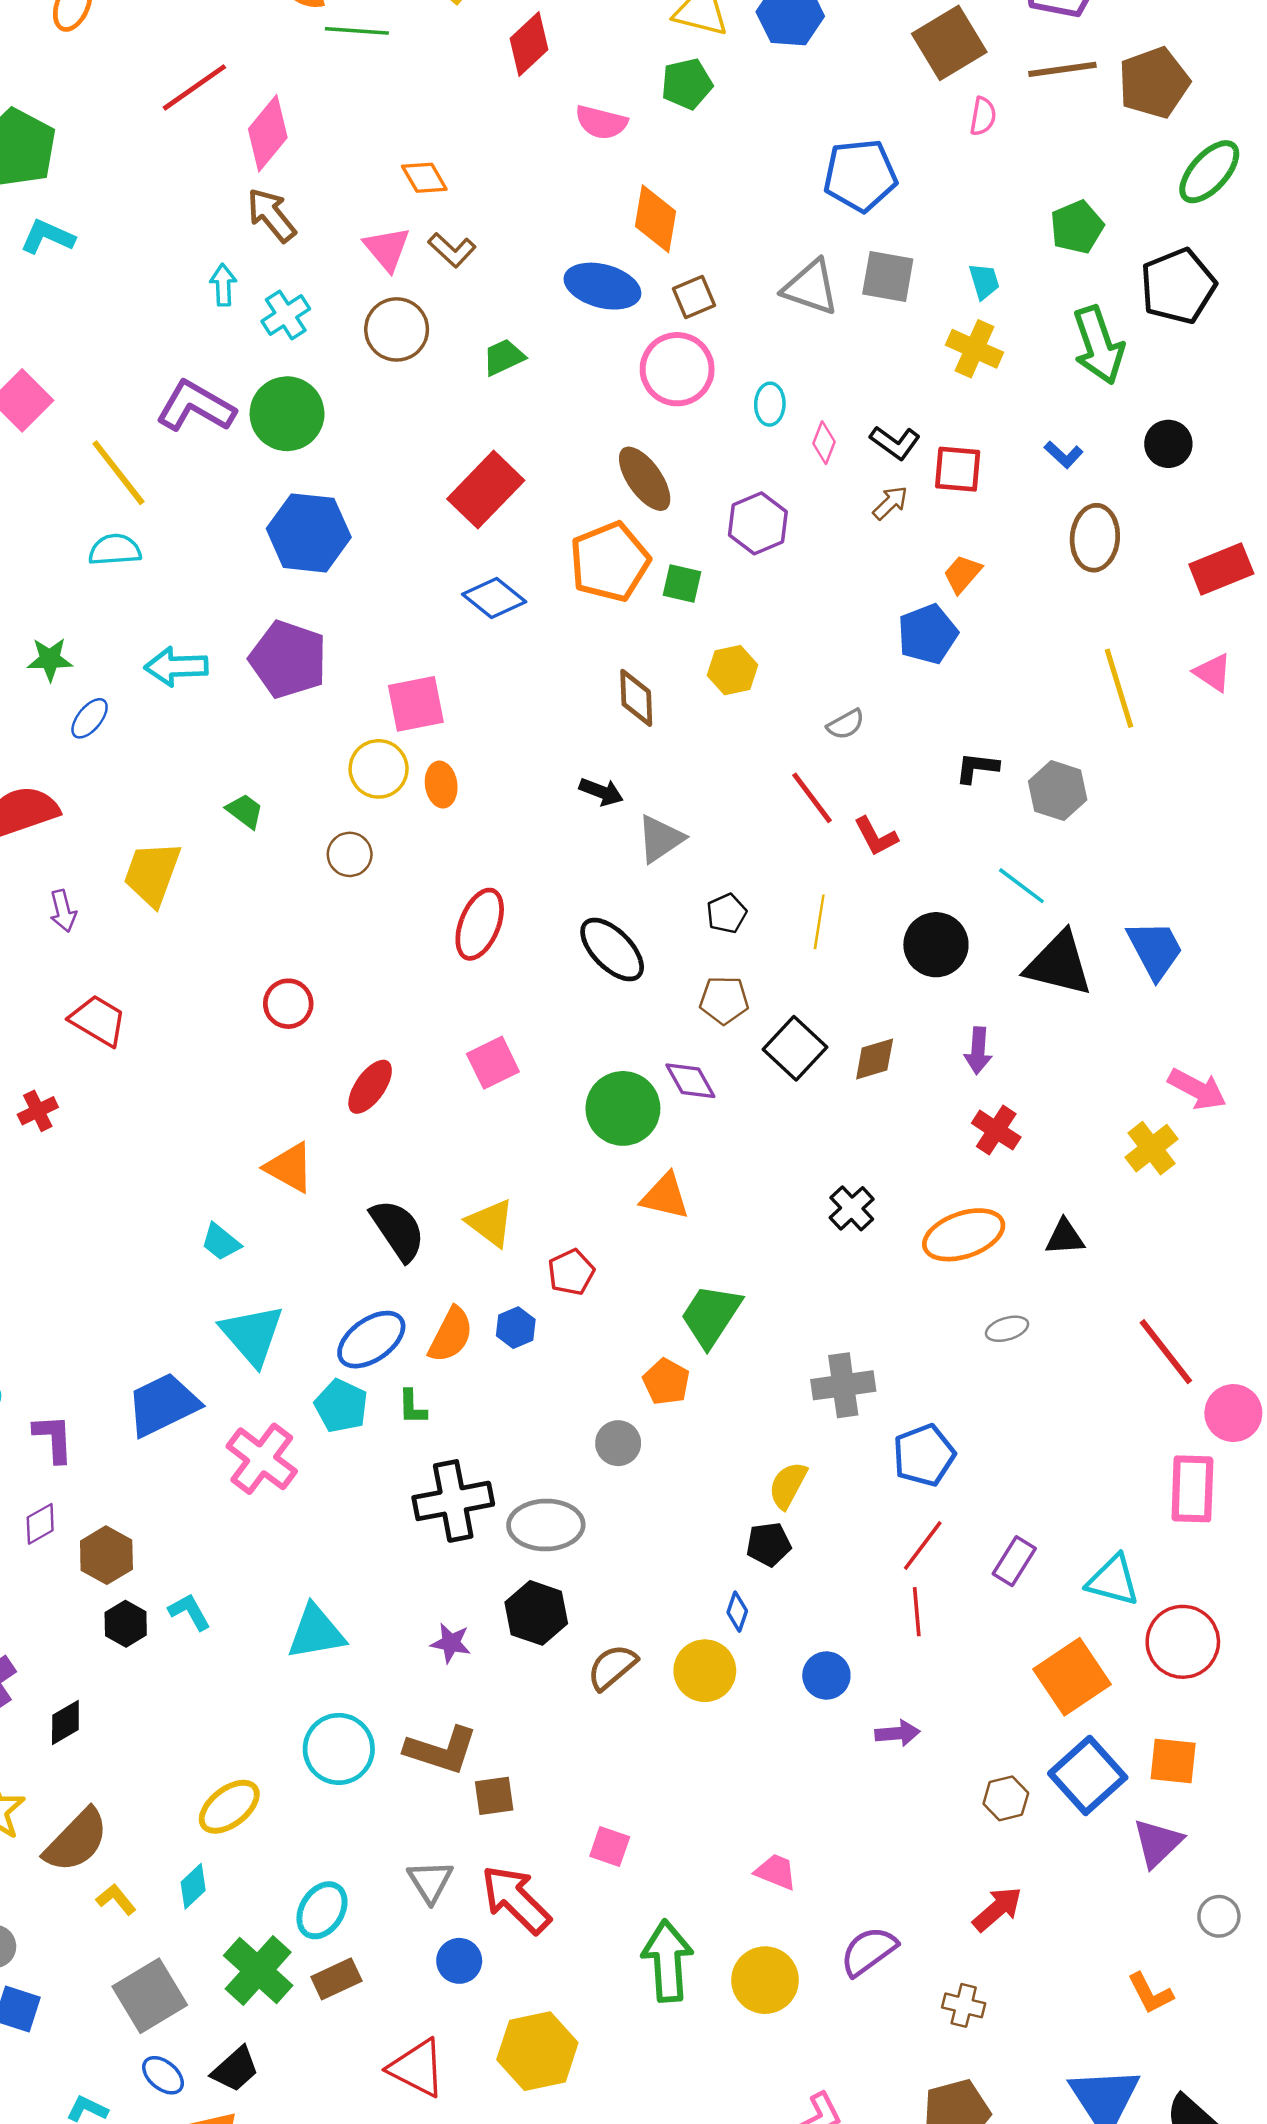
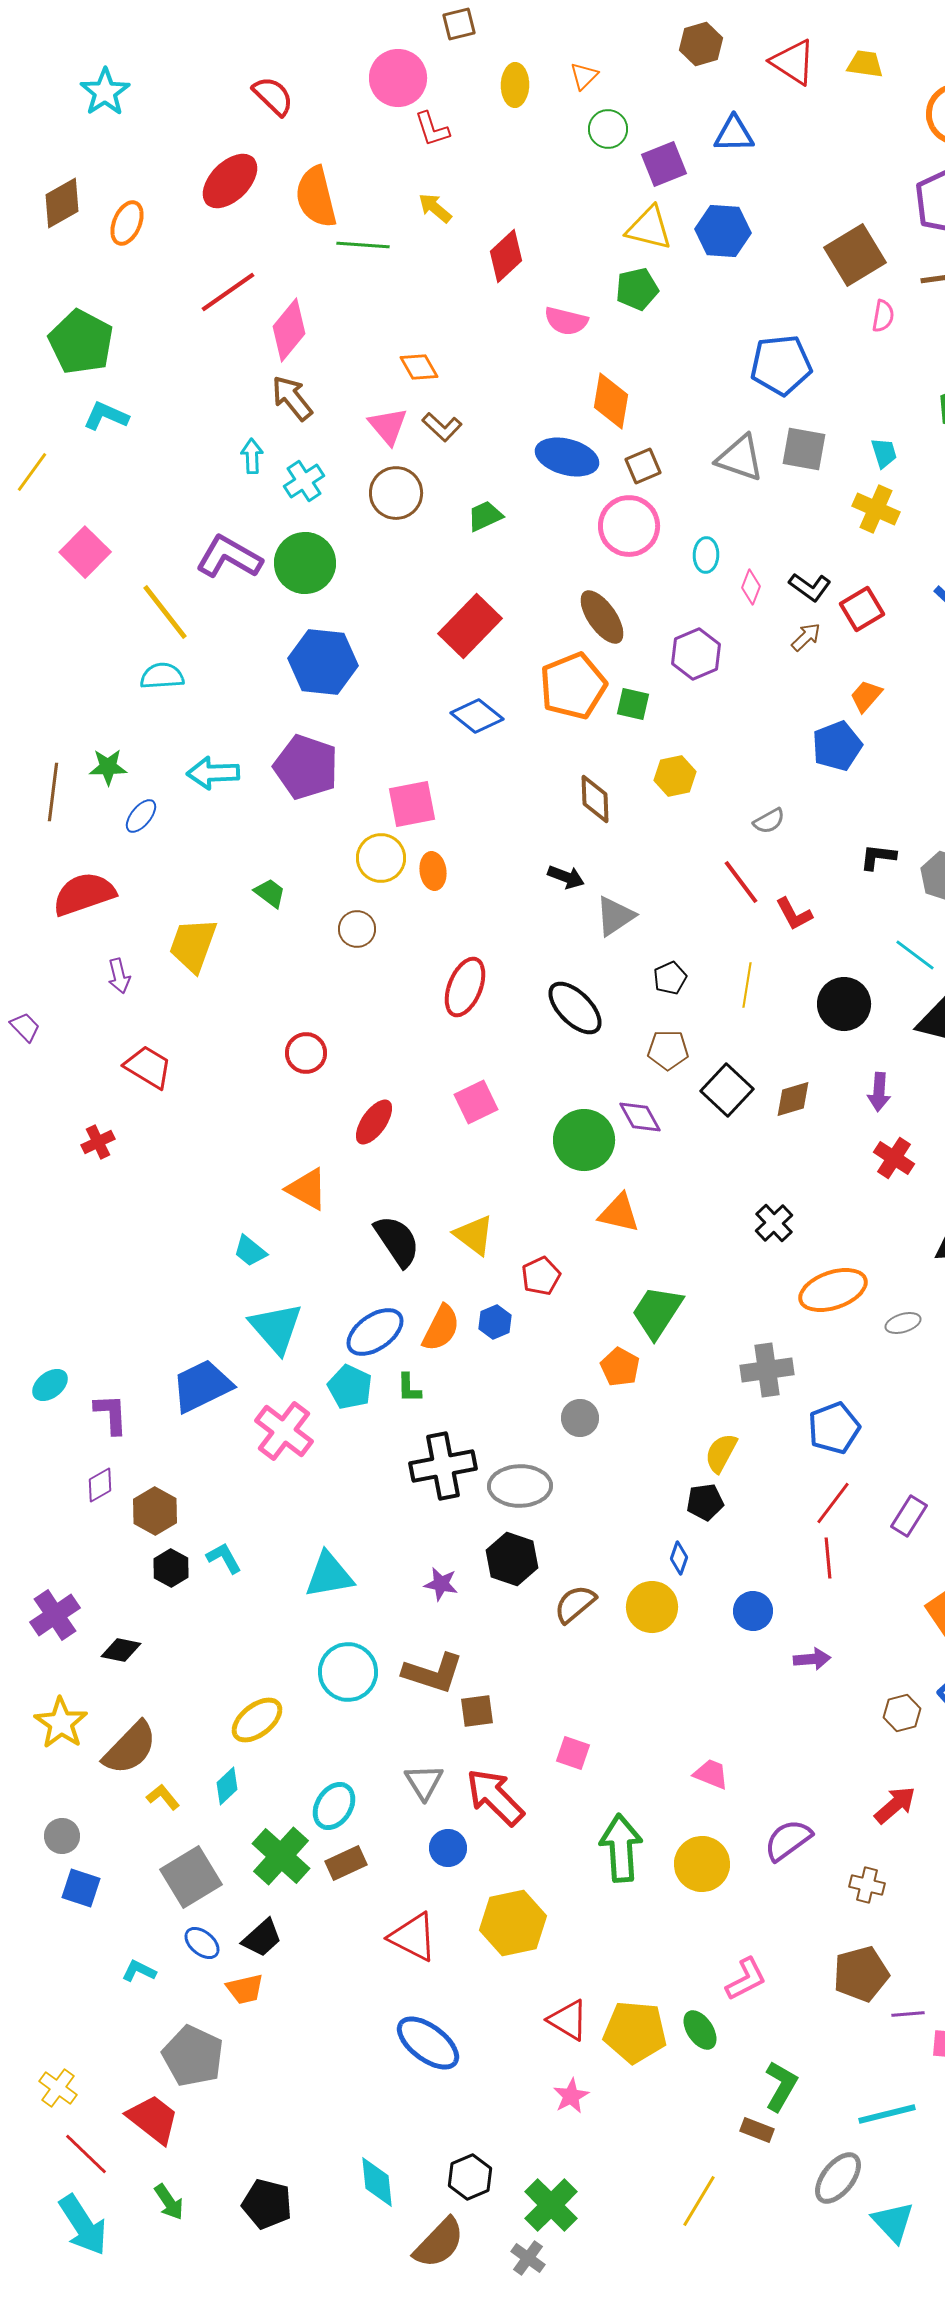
red square: (958, 469) -> (862, 609), turned -36
orange ellipse: (964, 1235) -> (833, 1290), moved
black diamond: (65, 1722) -> (121, 1650), turned 42

